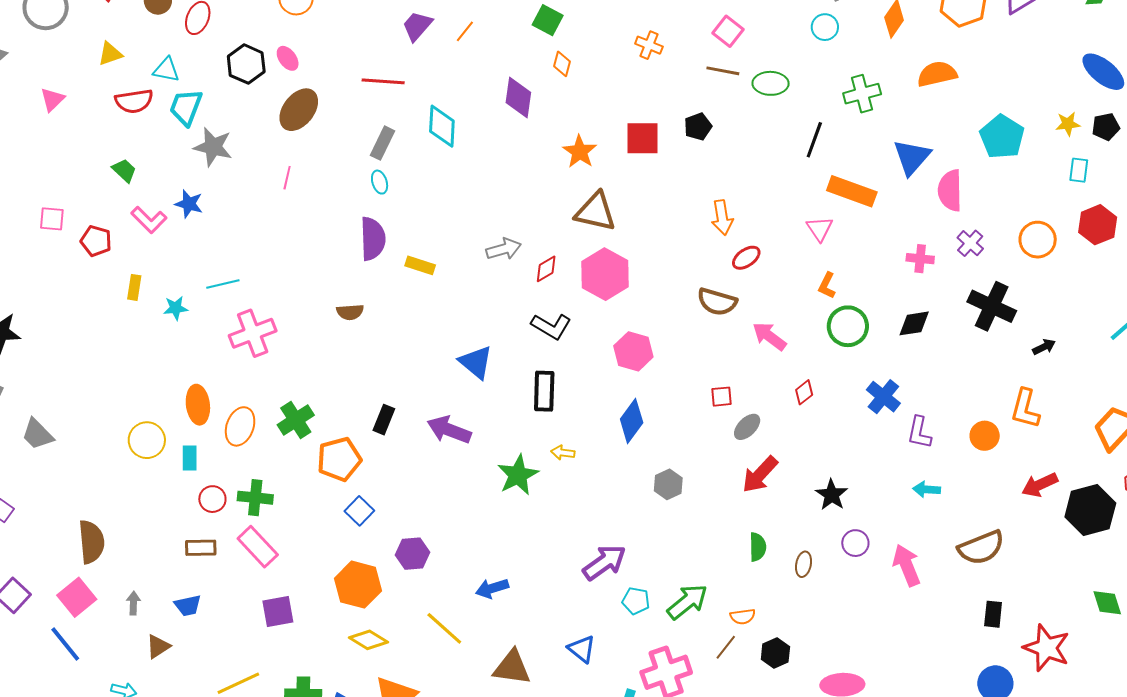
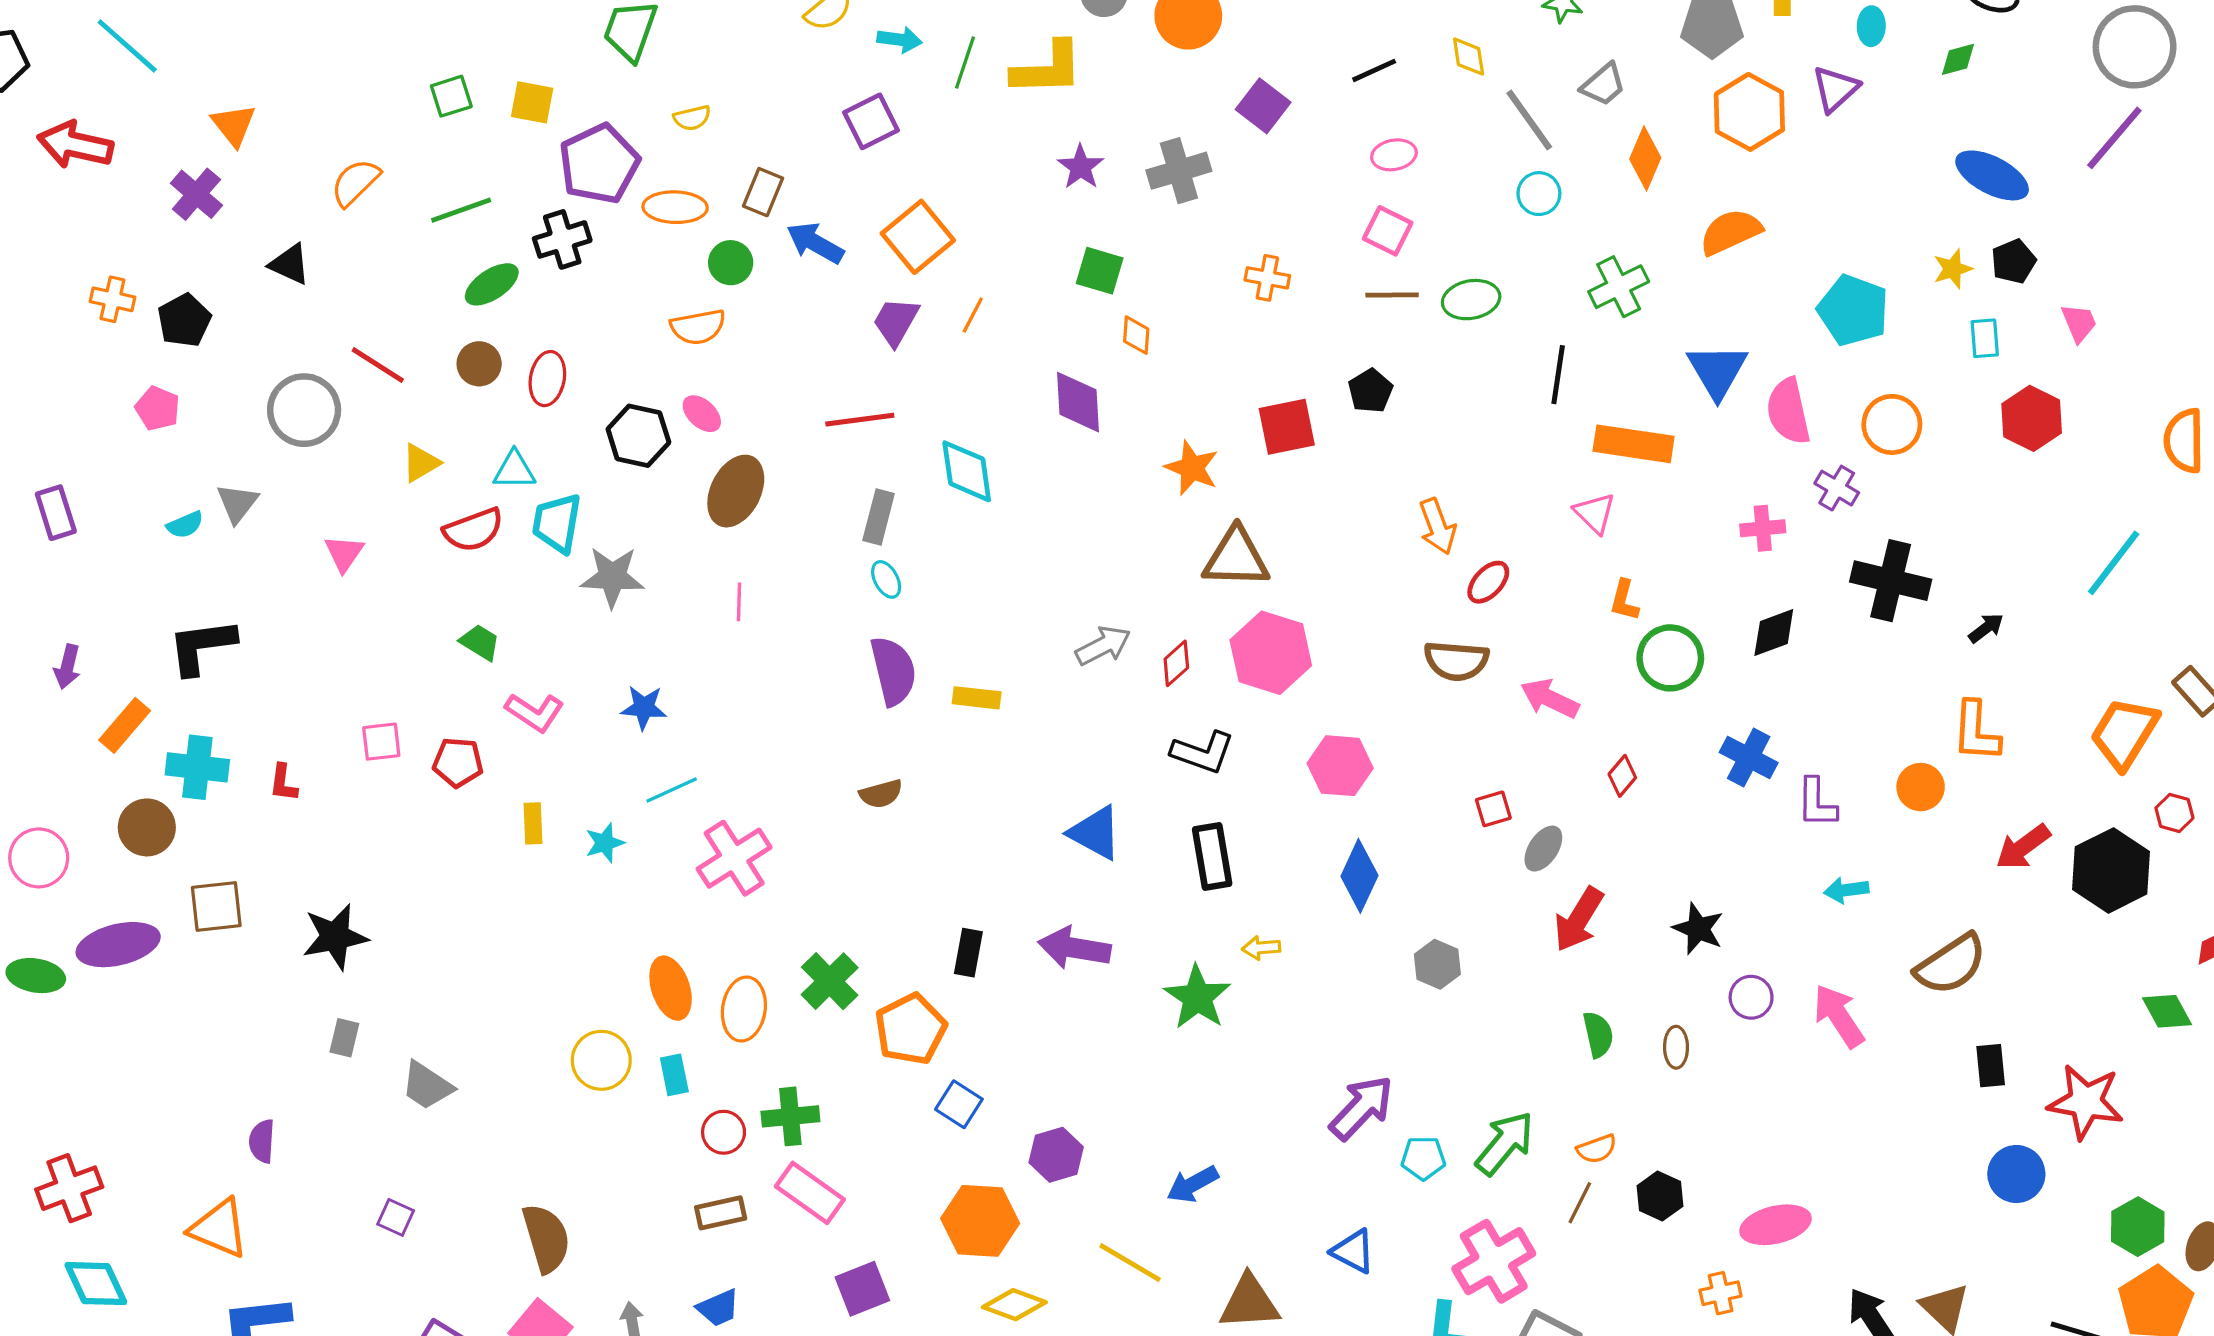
blue star: (189, 204) -> (644, 708), moved
orange circle: (1038, 240) -> (1892, 424), moved

